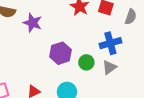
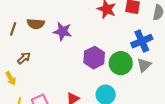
green circle: (86, 62) -> (121, 63), size x1.5

